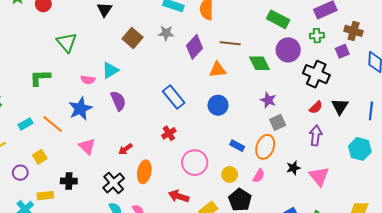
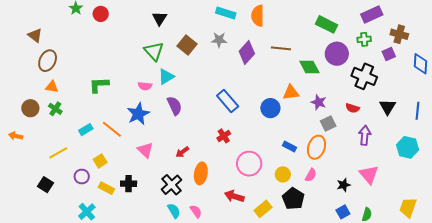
green triangle: (67, 42) -> (154, 51), moved
orange triangle: (217, 70) -> (291, 93), moved
red semicircle: (316, 107) -> (352, 108), moved, turned 64
black star: (293, 168) -> (344, 185), moved
yellow rectangle: (45, 196) -> (106, 188), moved, turned 35

